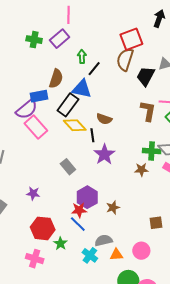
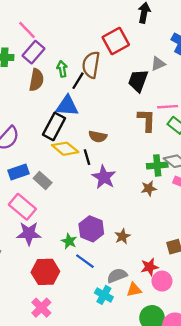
pink line: (69, 15) -> (27, 30), moved, turned -36
brown semicircle: (125, 60) -> (91, 65), moved
brown semicircle: (56, 79) -> (36, 80), moved
blue rectangle: (39, 96) -> (18, 172), moved
pink rectangle: (36, 127) -> (22, 207), moved
gray rectangle: (68, 167) -> (43, 181), moved
purple star: (33, 193) -> (29, 233), size x1.5
red star: (79, 210) -> (150, 267), moved
green star: (60, 243) -> (69, 241), moved
pink cross: (35, 259) -> (41, 308), turned 36

